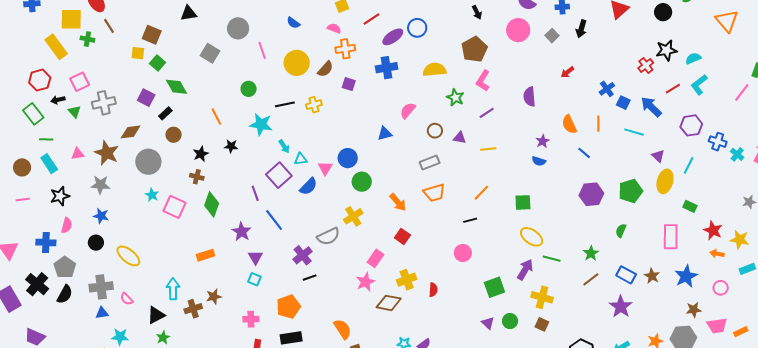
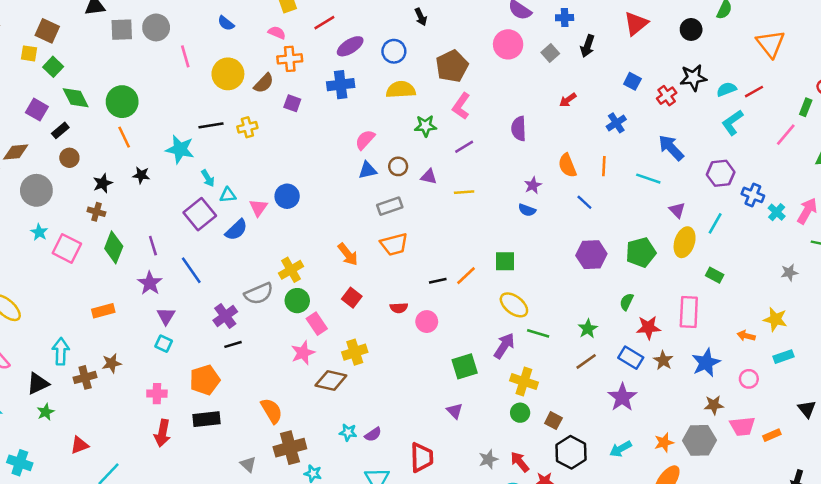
black arrow: (477, 12) -> (421, 17), moved
blue circle: (417, 28) -> (394, 51), moved
gray square: (210, 53) -> (122, 30), moved, turned -36
green circle: (249, 89) -> (122, 102), moved, size x1.6
red line: (673, 89) -> (754, 92), moved
green star: (455, 98) -> (426, 126), turned -30
blue square: (623, 103) -> (632, 81), moved
blue triangle: (385, 134) -> (368, 170), moved
green circle: (362, 182) -> (297, 301), moved
purple line: (255, 193) -> (153, 246), moved
orange line: (481, 193) -> (466, 276), moved
red star: (713, 230) -> (648, 328), moved, turned -30
pink rectangle: (376, 258) -> (317, 324), turned -72
red semicircle: (433, 290) -> (399, 308), moved, turned 80
green circle: (510, 321) -> (520, 413), moved
brown square: (542, 324) -> (553, 421), moved

